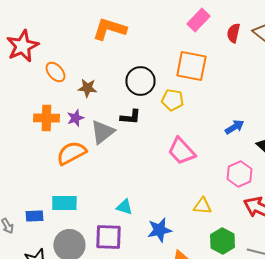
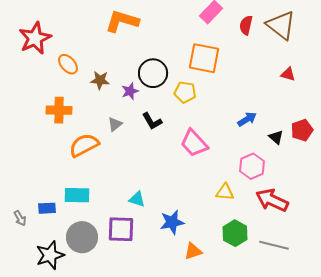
black L-shape: (130, 117) -> (152, 121), moved, turned 55
purple star: (75, 118) -> (130, 91), moved
gray triangle: (102, 132) -> (115, 124), size x0.6
yellow triangle: (202, 206) -> (225, 192), moved

